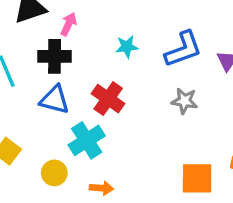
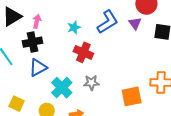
red cross: (108, 99) -> (83, 52), moved
blue triangle: (55, 100) -> (38, 68), turned -30
gray star: (184, 101) -> (91, 83), moved

